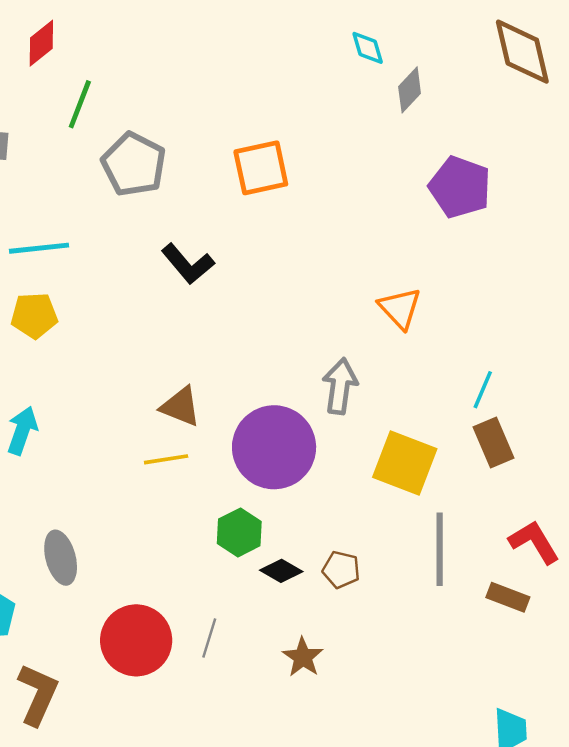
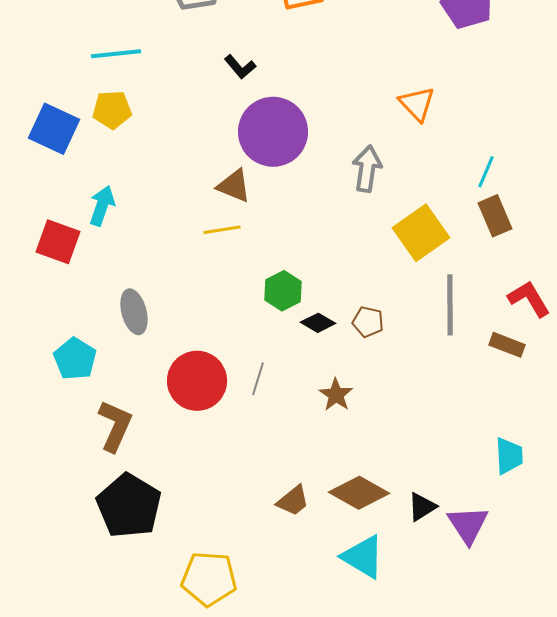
black L-shape: (188, 264) -> (240, 67), size x0.7
purple circle: (274, 447) -> (273, 132), moved
yellow square: (405, 463) -> (421, 233), turned 34

